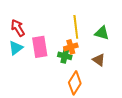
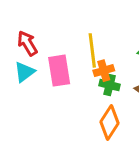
yellow line: (76, 27) -> (92, 50), moved
green cross: (65, 56) -> (110, 85), moved

